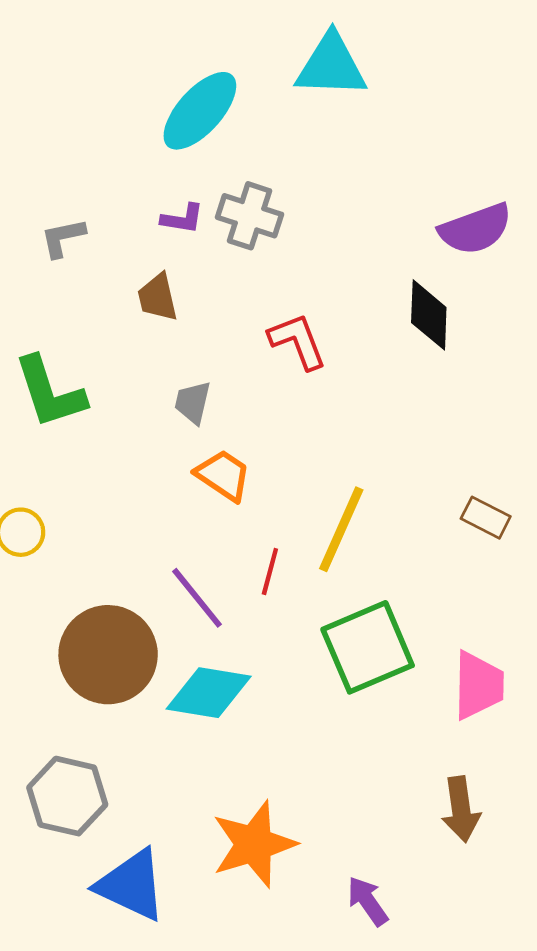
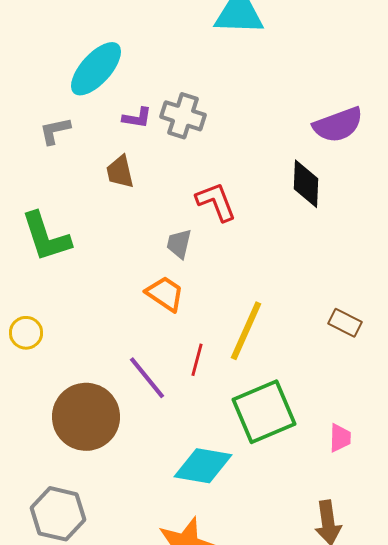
cyan ellipse: (200, 111) -> (96, 69), moved
gray trapezoid: (193, 402) -> (179, 244), moved
pink trapezoid: (478, 685) -> (340, 438), size x0.6
cyan diamond: (209, 693) -> (203, 466), moved

